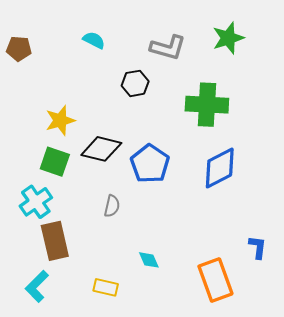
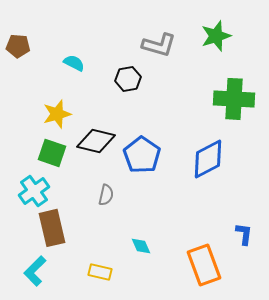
cyan semicircle: (94, 40) -> (74, 63), moved
green cross: (207, 105) -> (234, 99), moved

